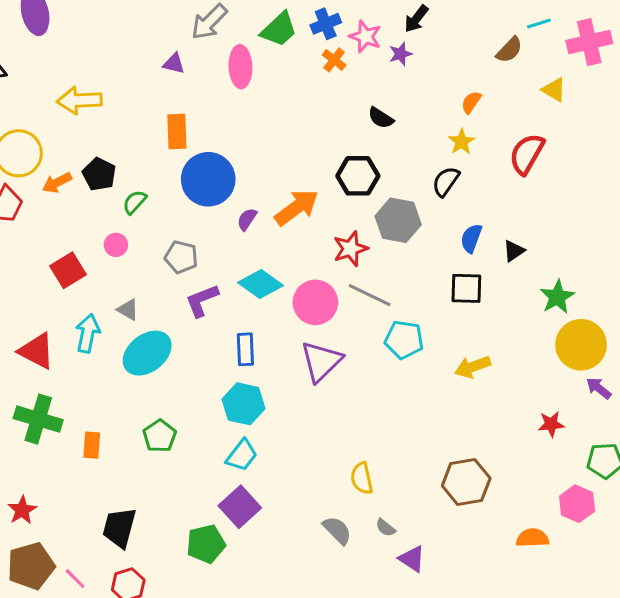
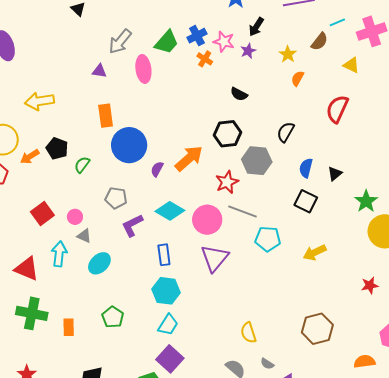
yellow star: (461, 142) -> (288, 54), moved
pink circle: (116, 245) -> (75, 217), moved
black square: (466, 288) -> (306, 201), turned 30
cyan ellipse: (147, 353) -> (99, 263), size x0.7

